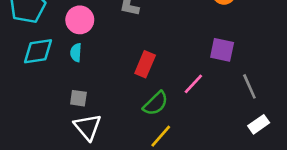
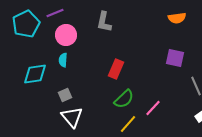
cyan diamond: (38, 51) -> (35, 74), moved
pink line: (193, 84) -> (153, 108), moved
gray square: (78, 98) -> (65, 95), turned -32

